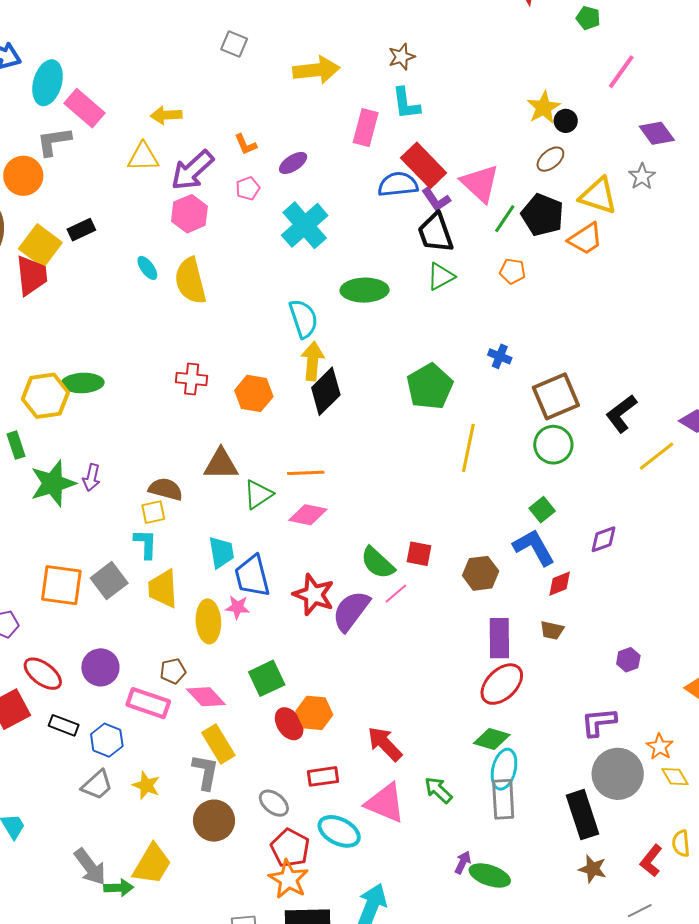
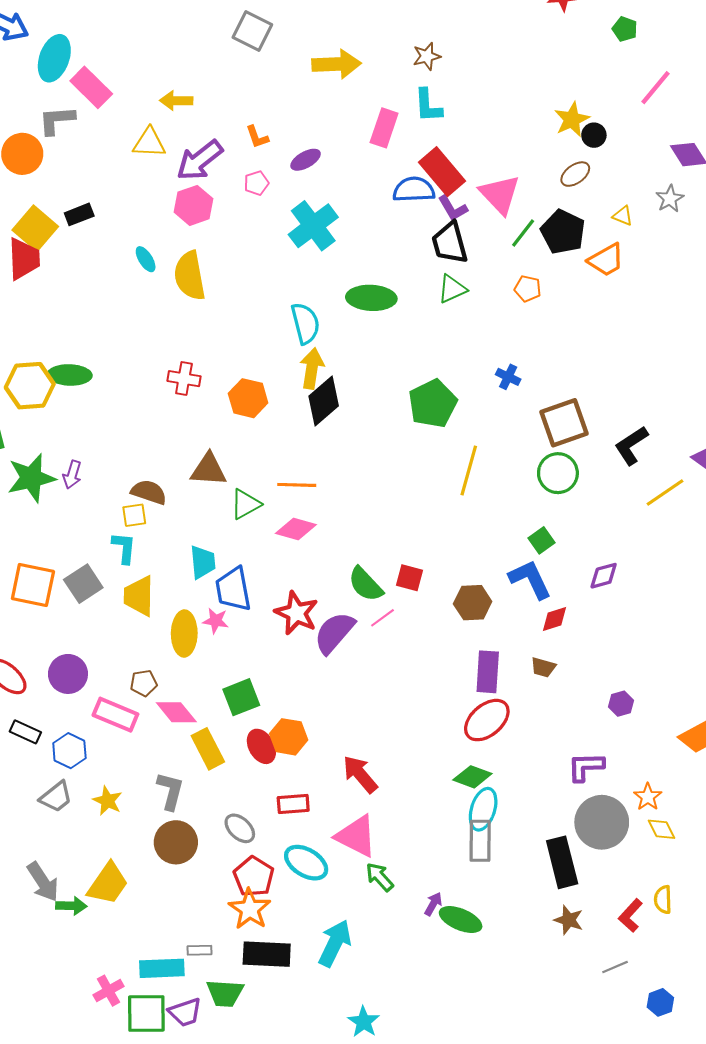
gray square: (234, 44) -> (252, 31), size x1.4
yellow triangle: (598, 196) -> (623, 216), size x0.5
yellow rectangle: (218, 744) -> (208, 749), moved
green arrow: (438, 790) -> (380, 877), moved

